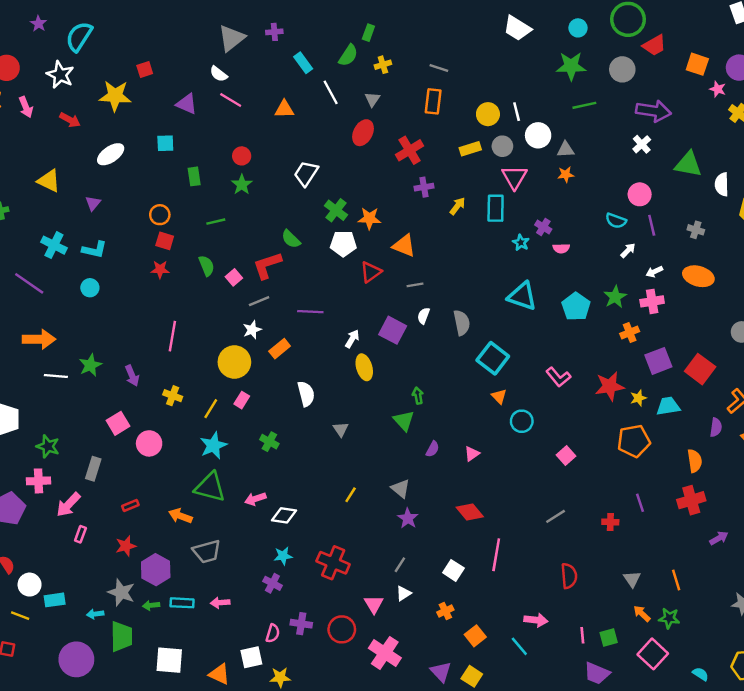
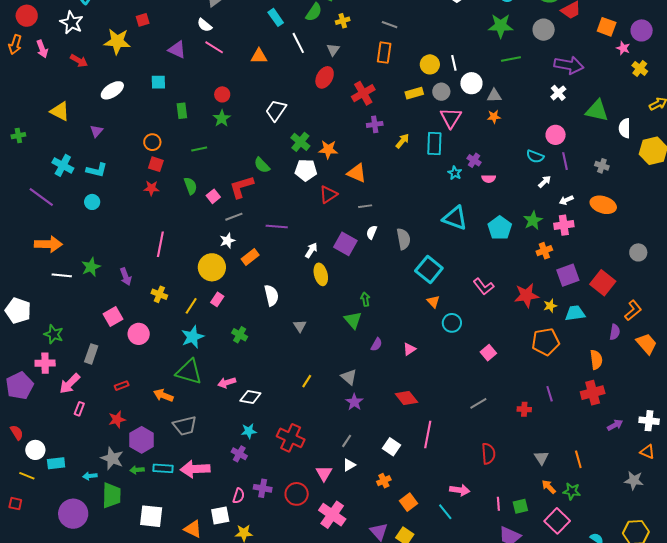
pink arrow: (220, 603) -> (195, 469), size x1.8

